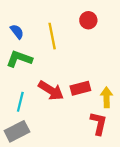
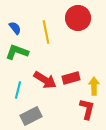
red circle: (88, 20) -> (78, 18), size x1.6
gray rectangle: (17, 131) -> (31, 116), moved

